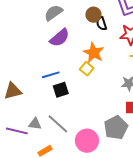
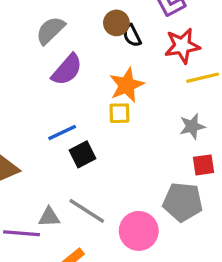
orange star: (94, 53) -> (127, 85), turned 30
yellow square: (87, 69) -> (119, 113), turned -32
gray pentagon: (116, 128) -> (183, 202), turned -30

